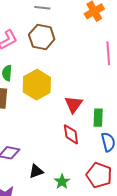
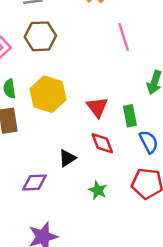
black triangle: (36, 171) -> (67, 158), moved
green star: (62, 182) -> (98, 190), moved

